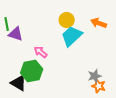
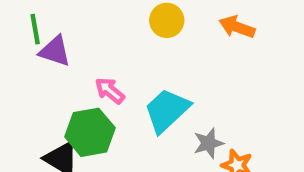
cyan trapezoid: (72, 36) -> (167, 110), moved
gray star: (95, 76) -> (208, 143), moved

